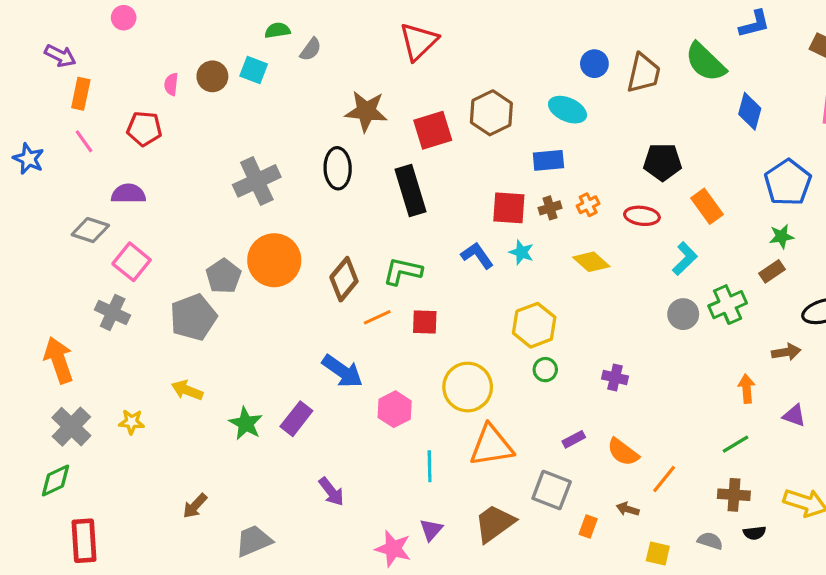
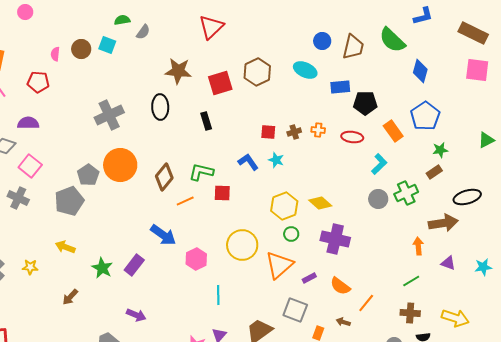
blue rectangle: (548, 160) -> (340, 87), moved
blue pentagon: (788, 183) -> (425, 116), moved
black rectangle: (411, 190) -> (206, 121), size x0.6
orange cross: (588, 205) -> (318, 130), turned 32
red square: (509, 208) -> (268, 132), size x0.7
yellow diamond: (591, 262) -> (320, 203), moved
red square: (425, 322) -> (222, 193), moved
brown arrow: (786, 352) -> (443, 223), size x1.6
purple cross: (615, 378) -> (335, 239), size x1.8
orange triangle: (491, 446) -> (279, 265), moved, turned -32
purple arrow: (331, 492) -> (136, 315), moved, turned -30
brown arrow: (195, 506) -> (70, 297), moved

